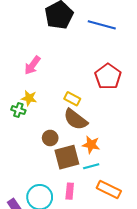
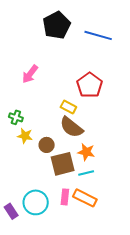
red pentagon: (108, 77) -> (90, 85), moved
yellow star: (29, 98) -> (25, 136), moved
orange rectangle: (109, 190) -> (85, 198), moved

